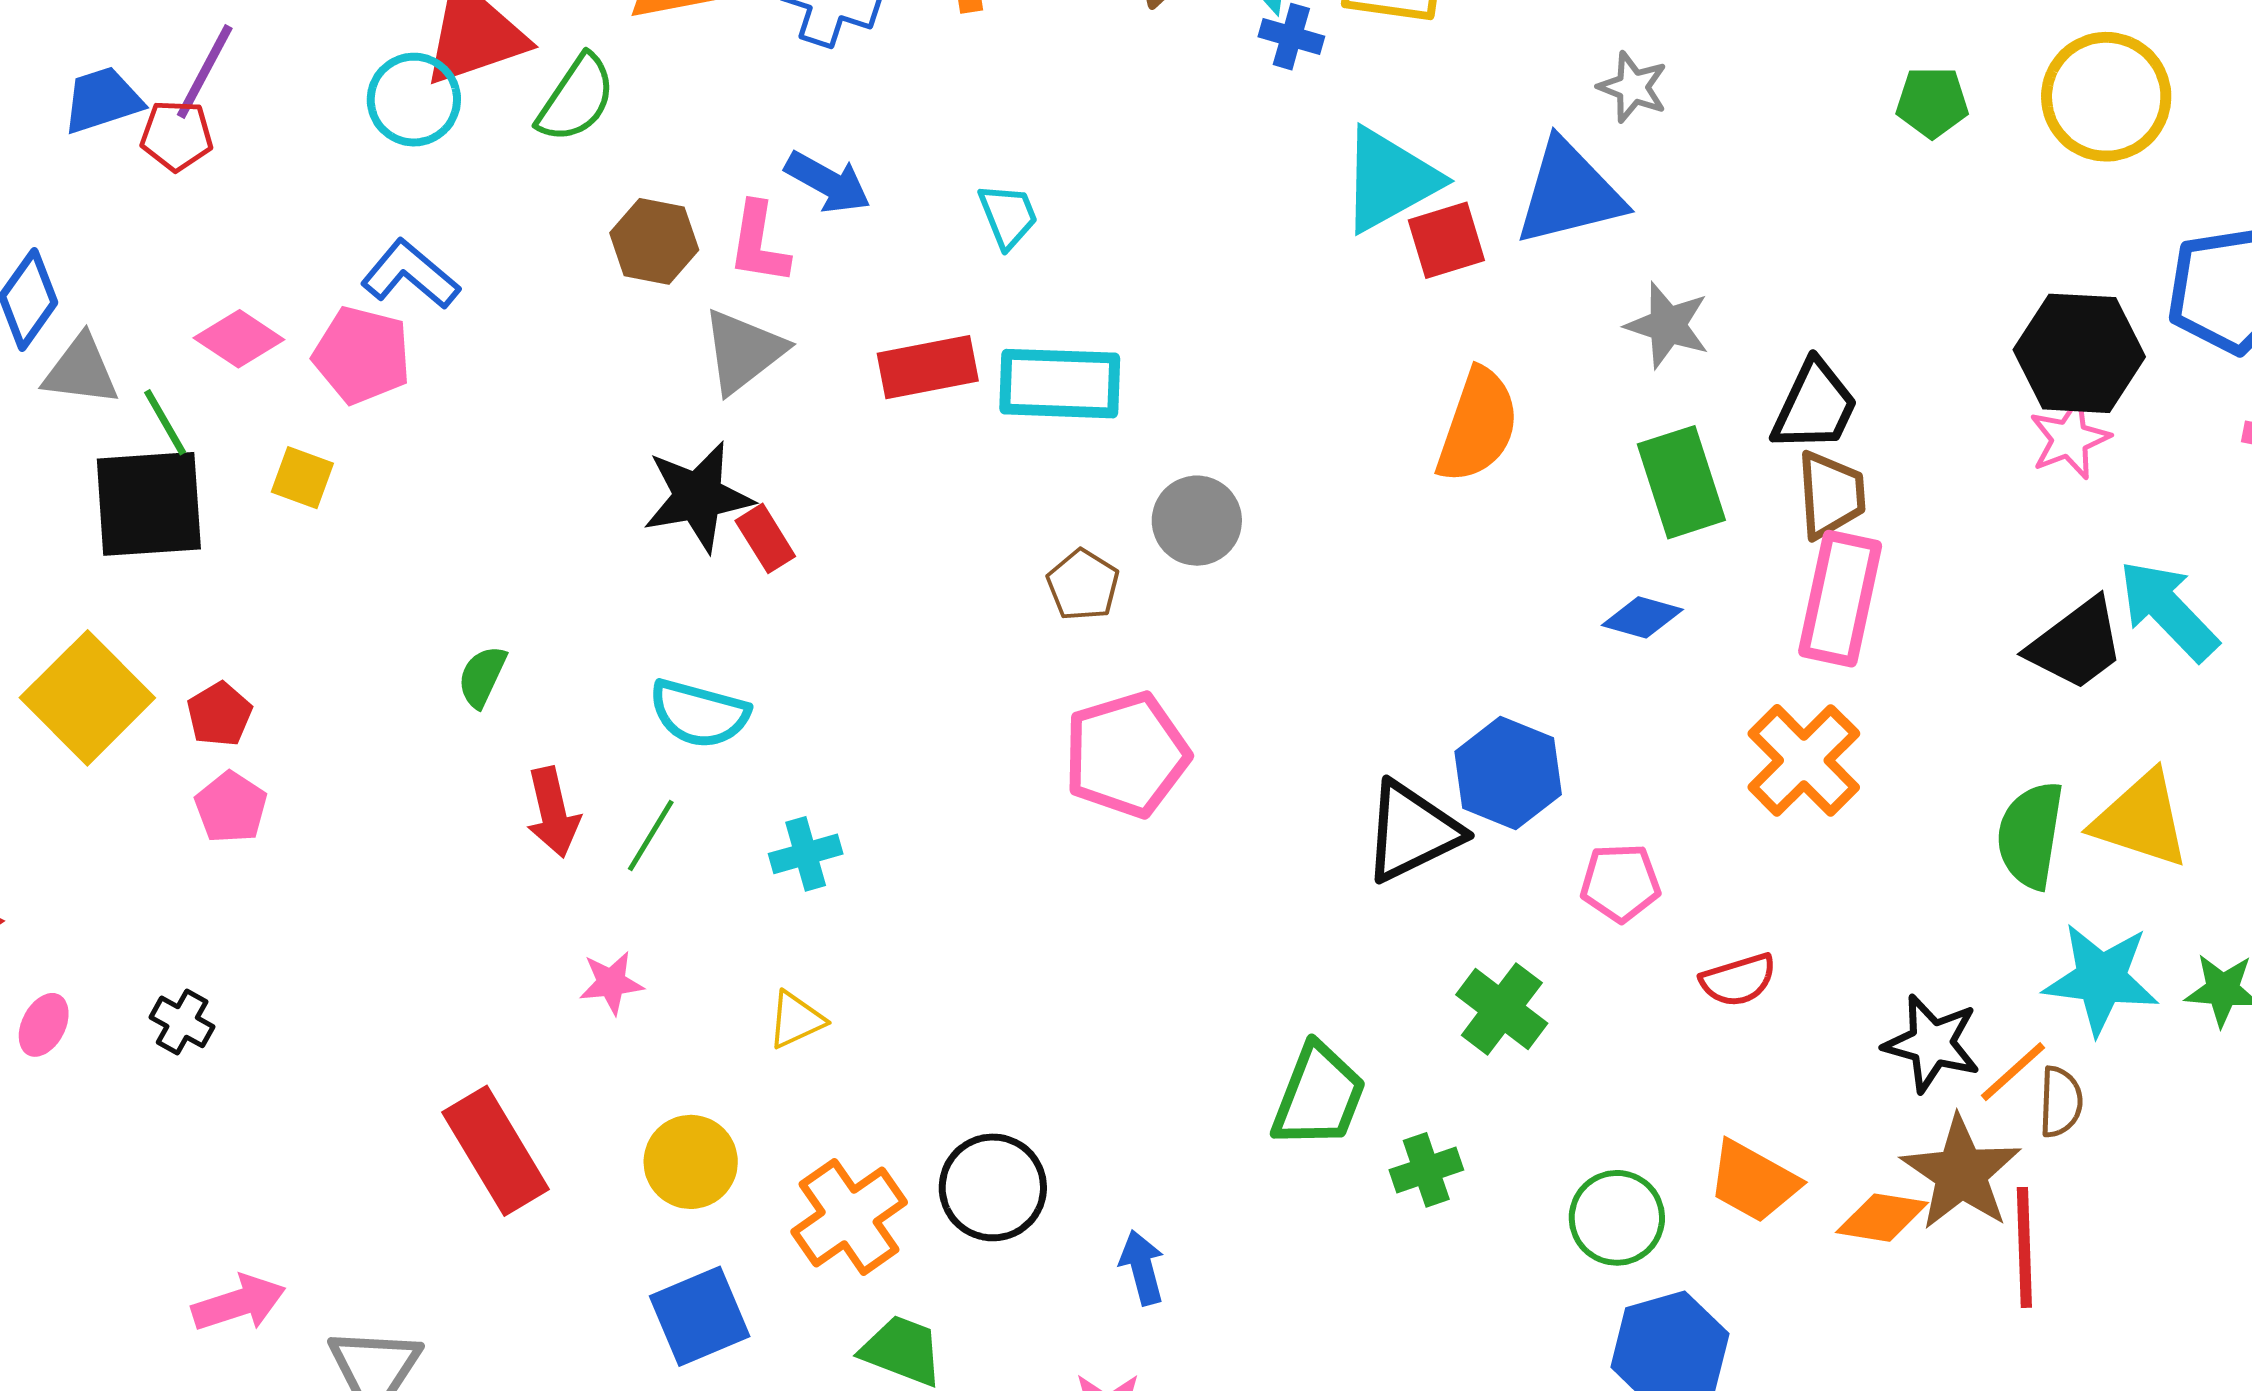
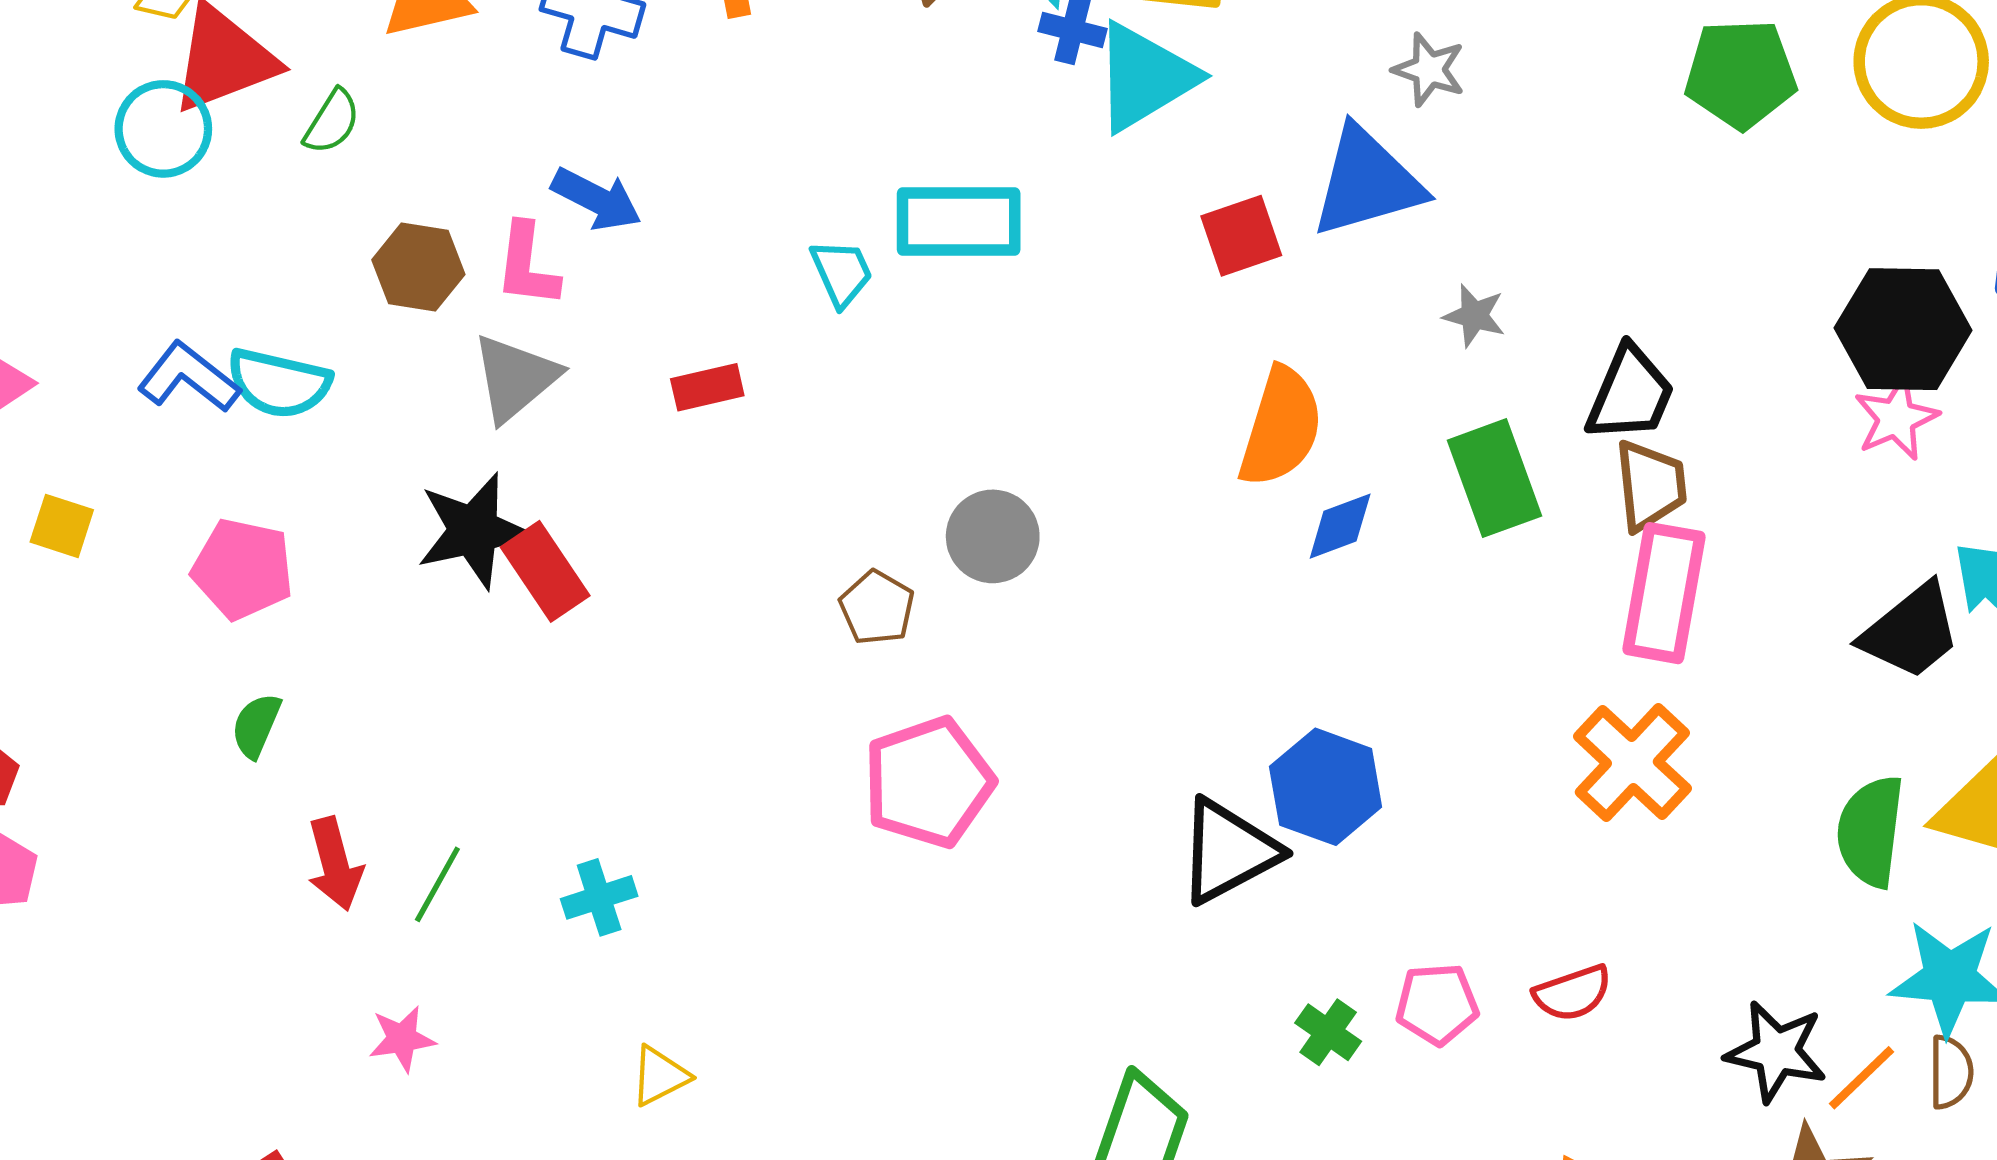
green semicircle: (576, 99) -> (332, 122), size x0.7
green pentagon: (1932, 102) -> (1741, 74), size x1.5
cyan triangle: (1389, 180) -> (1145, 77), moved
cyan trapezoid: (1008, 216) -> (842, 273), moved
blue L-shape: (410, 274) -> (189, 377), moved
gray star: (1668, 325) -> (1474, 316), size x0.7
pink pentagon: (362, 355) -> (243, 569), moved
red rectangle: (928, 367) -> (707, 387), size x0.7
cyan rectangle: (1060, 384) -> (959, 221), moved
red rectangle: (765, 538) -> (545, 571), size x1.4
blue diamond: (1642, 617) -> (1340, 526), moved, turned -34
cyan semicircle: (699, 714) -> (279, 383), moved
pink pentagon: (1620, 883) -> (1437, 1004), moved
green cross: (1502, 1009) -> (1328, 1032), size x0.7
yellow triangle: (796, 1020) -> (660, 1076), moved
brown semicircle: (2061, 1102) -> (1951, 1072), moved

